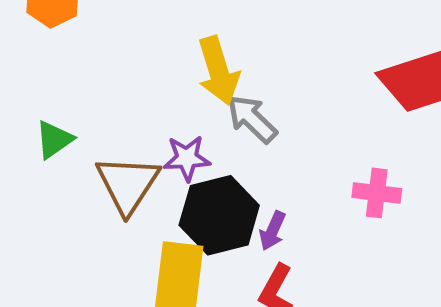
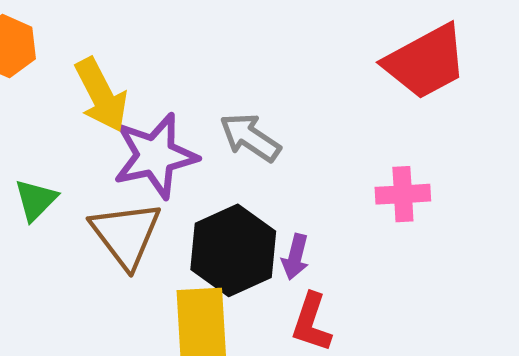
yellow arrow: (218, 71) -> (101, 95), moved
purple star: (187, 158) -> (155, 156), moved, size x1.6

